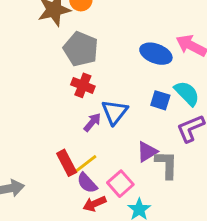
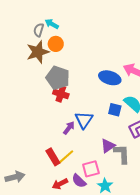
red cross: (83, 85) -> (61, 94), moved
purple semicircle: (87, 183) -> (79, 181), moved
pink square: (120, 184) -> (91, 169), turned 30
red arrow: (95, 204) -> (60, 184), moved

